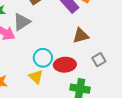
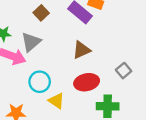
brown triangle: (81, 36) -> (81, 50), moved
cyan circle: (43, 58) -> (40, 82), moved

